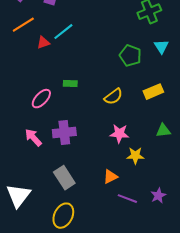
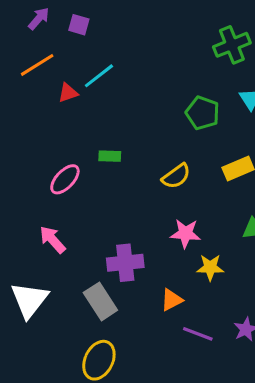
purple cross: (64, 133) -> (125, 263), moved
white triangle: (18, 196) -> (29, 300), moved

